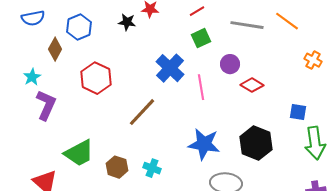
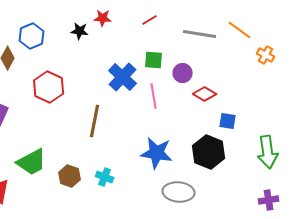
green square: (201, 38) -> (154, 60), moved, turned 30
orange cross: (313, 60) -> (266, 55), moved
brown line: (142, 112) -> (95, 121), turned -32
blue square: (298, 112) -> (228, 121), moved

